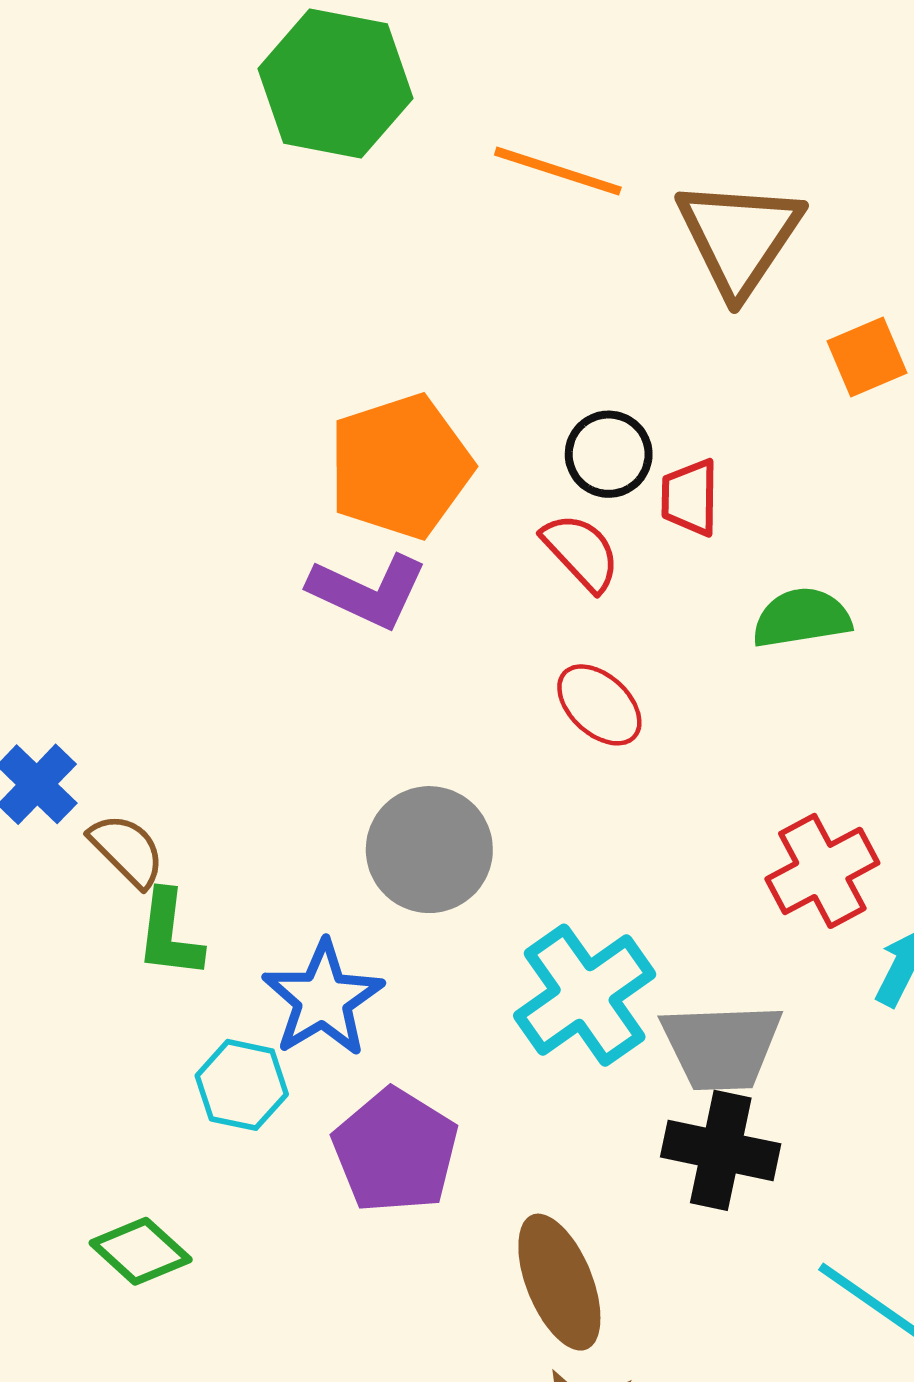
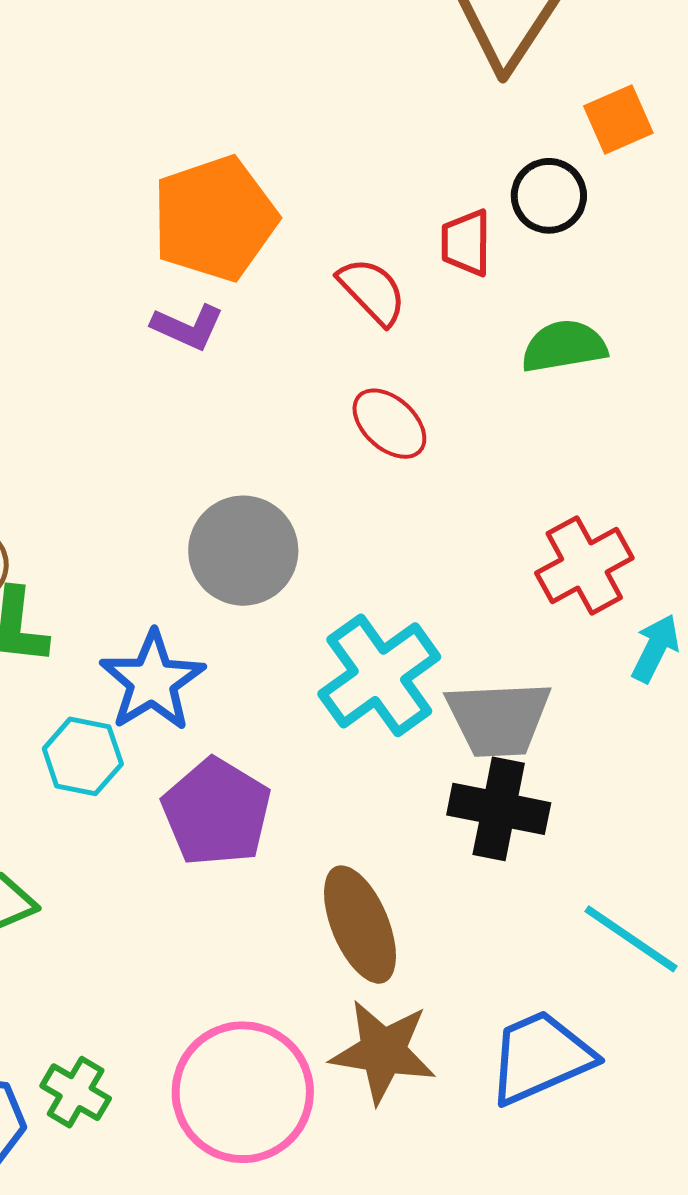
black circle: (609, 454) -> (549, 196), moved
purple L-shape: (368, 591) -> (188, 327), size x0.7

